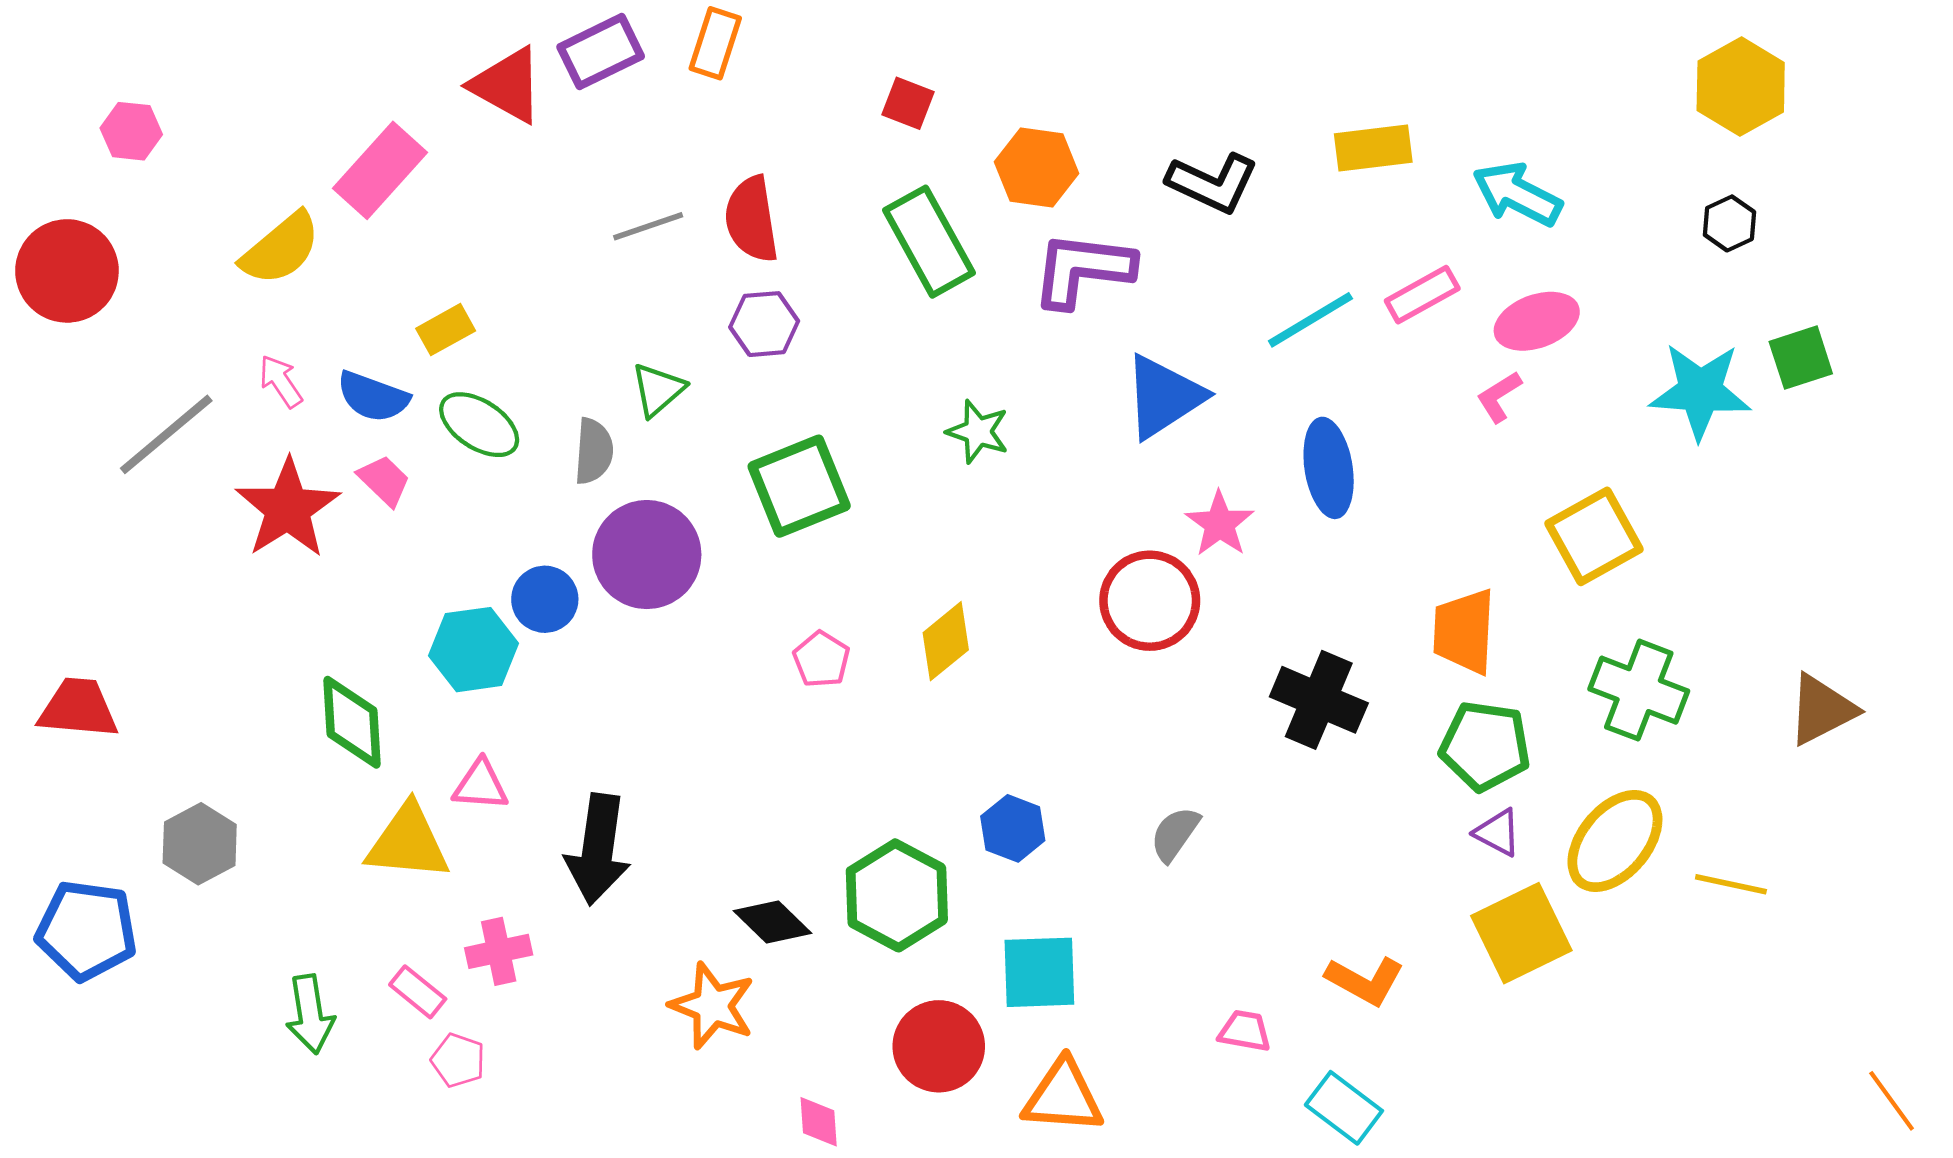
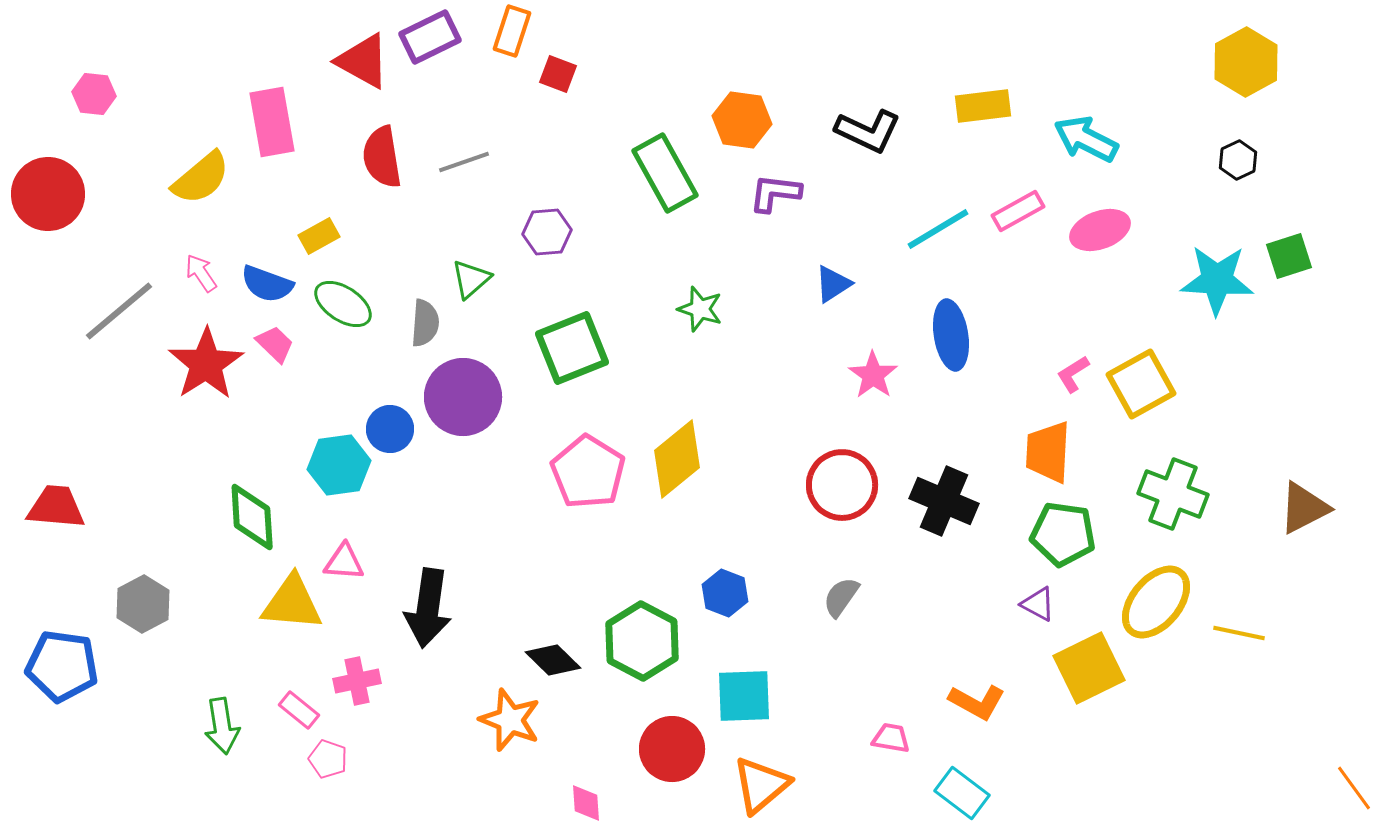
red square: (908, 103) -> (558, 74), moved
pink rectangle: (380, 170) -> (272, 122), turned -52
red semicircle: (752, 219) -> (382, 157), moved
purple L-shape: (1083, 270) -> (775, 193), size x0.7
blue triangle: (1164, 397) -> (833, 284), size x0.6
pink L-shape: (1499, 397) -> (1073, 374), moved
red circle: (1150, 601) -> (842, 485), moved
yellow diamond: (946, 641) -> (677, 459), size x1.4
pink pentagon: (821, 659) -> (588, 472), size x1.8
purple triangle: (1498, 833) -> (1038, 604), moved
orange triangle: (1063, 1097) -> (761, 785), turned -44

